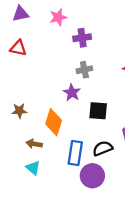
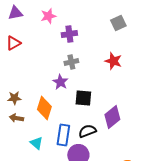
red triangle: (18, 48) -> (13, 43), turned -42
brown arrow: (34, 144) -> (16, 118), moved
cyan triangle: (33, 168) -> (36, 143), moved

